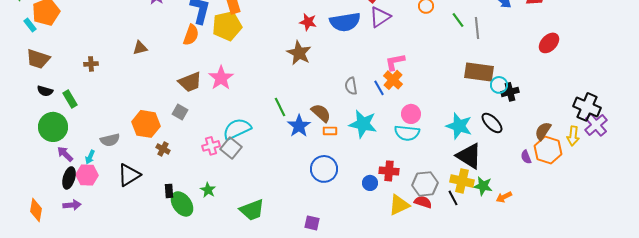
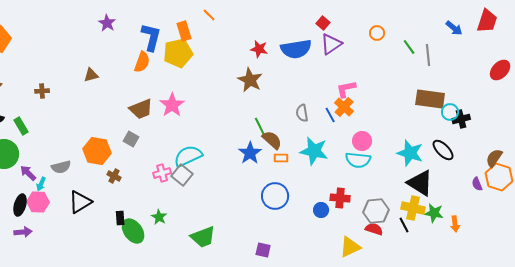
green line: (280, 107) -> (260, 127), moved
purple arrow: (65, 154) -> (28, 173), moved
orange arrow: (504, 197) -> (455, 224), turned -70
yellow triangle: (399, 205) -> (350, 247), moved

